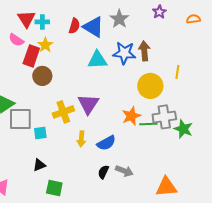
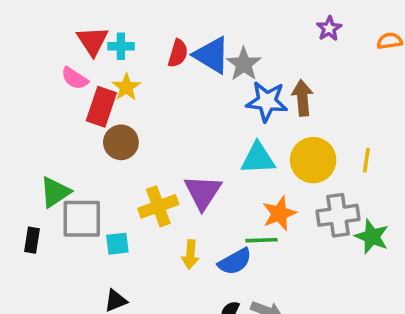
gray star: (119, 19) -> (244, 64), moved
cyan triangle: (97, 60) -> (258, 158), moved
yellow line: (177, 72) -> (366, 160), moved
green line: (148, 124) -> (262, 240), moved

